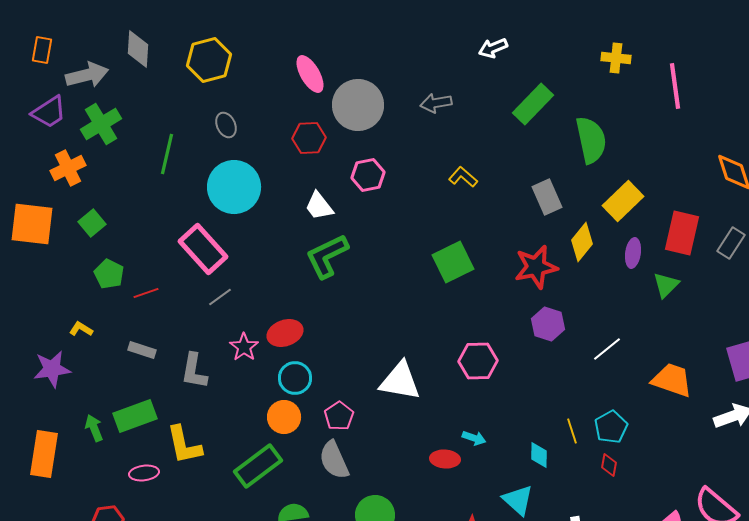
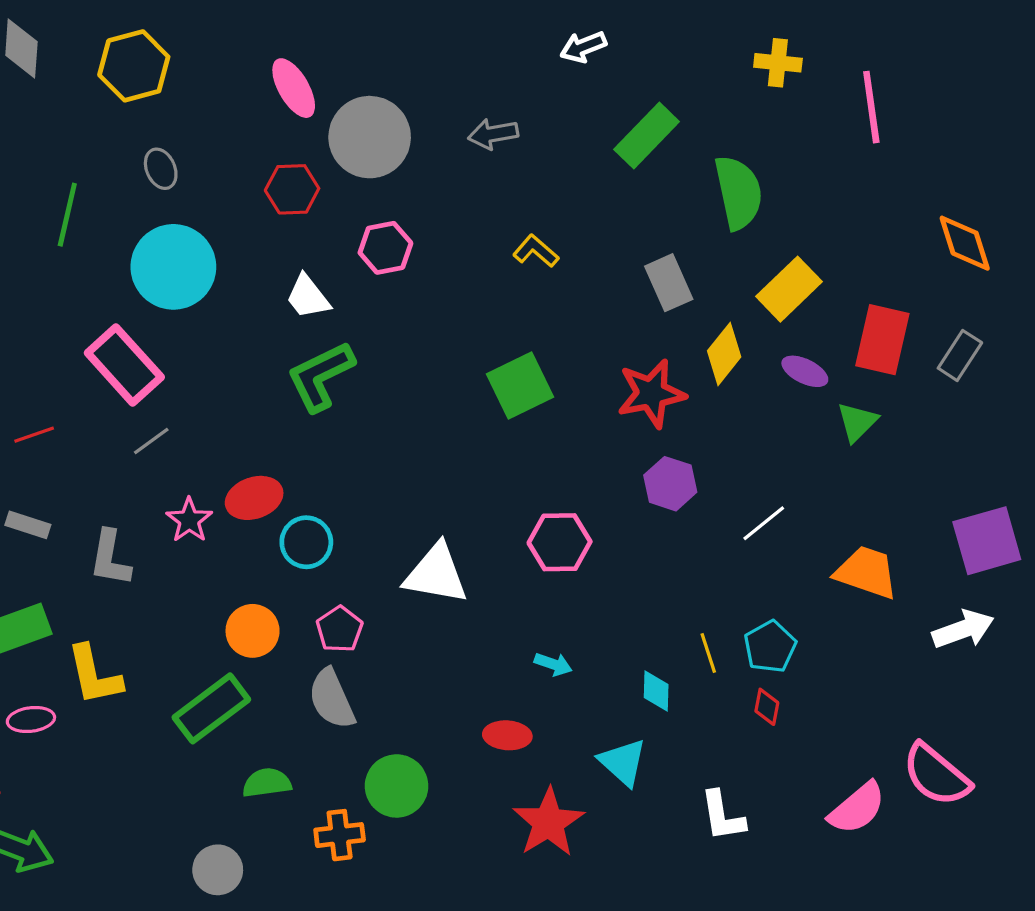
purple ellipse: (633, 253) -> (805, 371), turned -72
cyan circle: (295, 378) -> (306, 542), moved
red ellipse: (445, 459) -> (507, 735), moved

